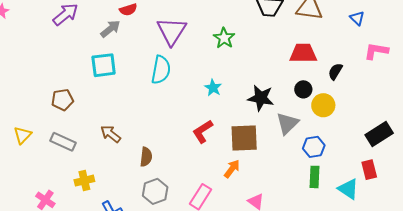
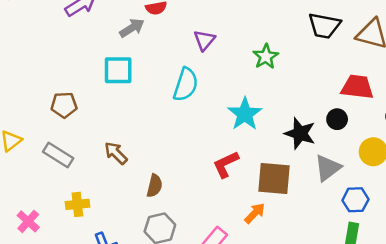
purple triangle: (172, 31) -> (204, 40), size x0.6
cyan star: (213, 88) -> (245, 114), size x1.6
black circle: (303, 89) -> (337, 119), moved

